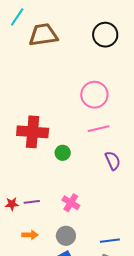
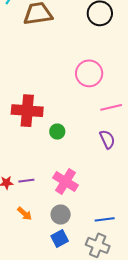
pink line: (99, 129) -> (111, 107), moved
pink cross: (71, 203) -> (65, 181), size x1.4
orange arrow: (30, 235) -> (25, 214), turned 42

